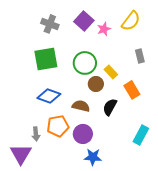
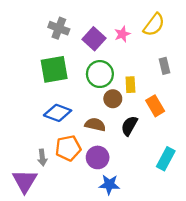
purple square: (84, 21) -> (94, 39), moved
yellow rectangle: (111, 72) -> (130, 85), turned 40

